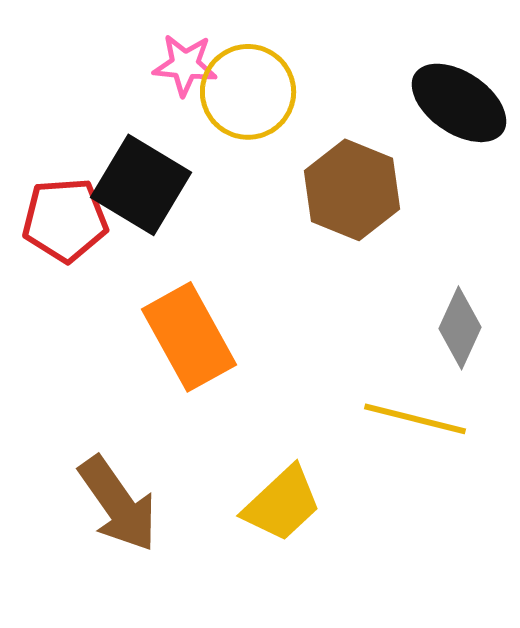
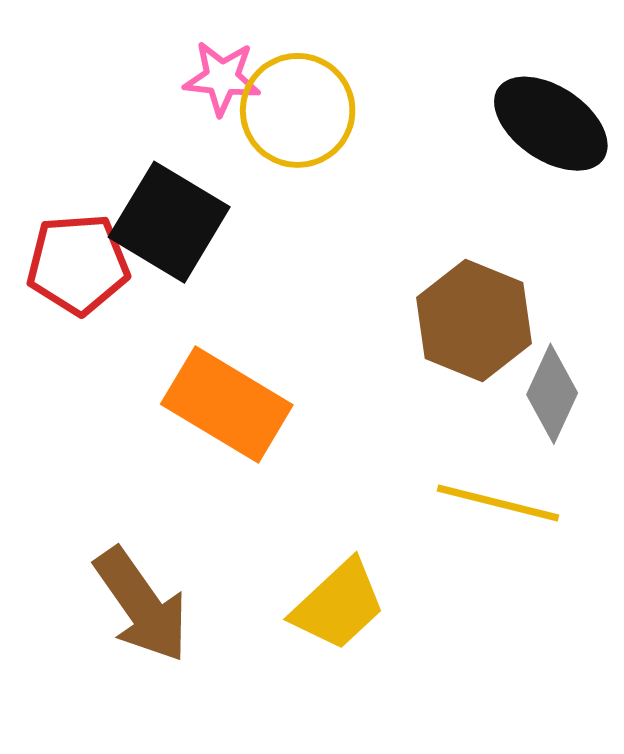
brown hexagon: (352, 190) -> (474, 320), moved
orange rectangle: (189, 337) -> (227, 404), turned -30

